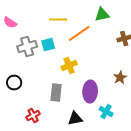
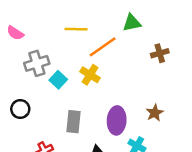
cyan square: (48, 44) -> (58, 80), moved, turned -32
yellow cross: (69, 66) -> (90, 75), moved, turned -35
brown star: (120, 78) -> (155, 113), moved

